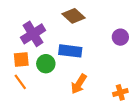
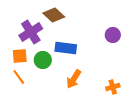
brown diamond: (73, 16) -> (54, 15), moved

